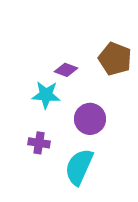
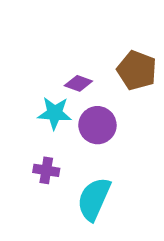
purple circle: (90, 119) -> (97, 125), moved

